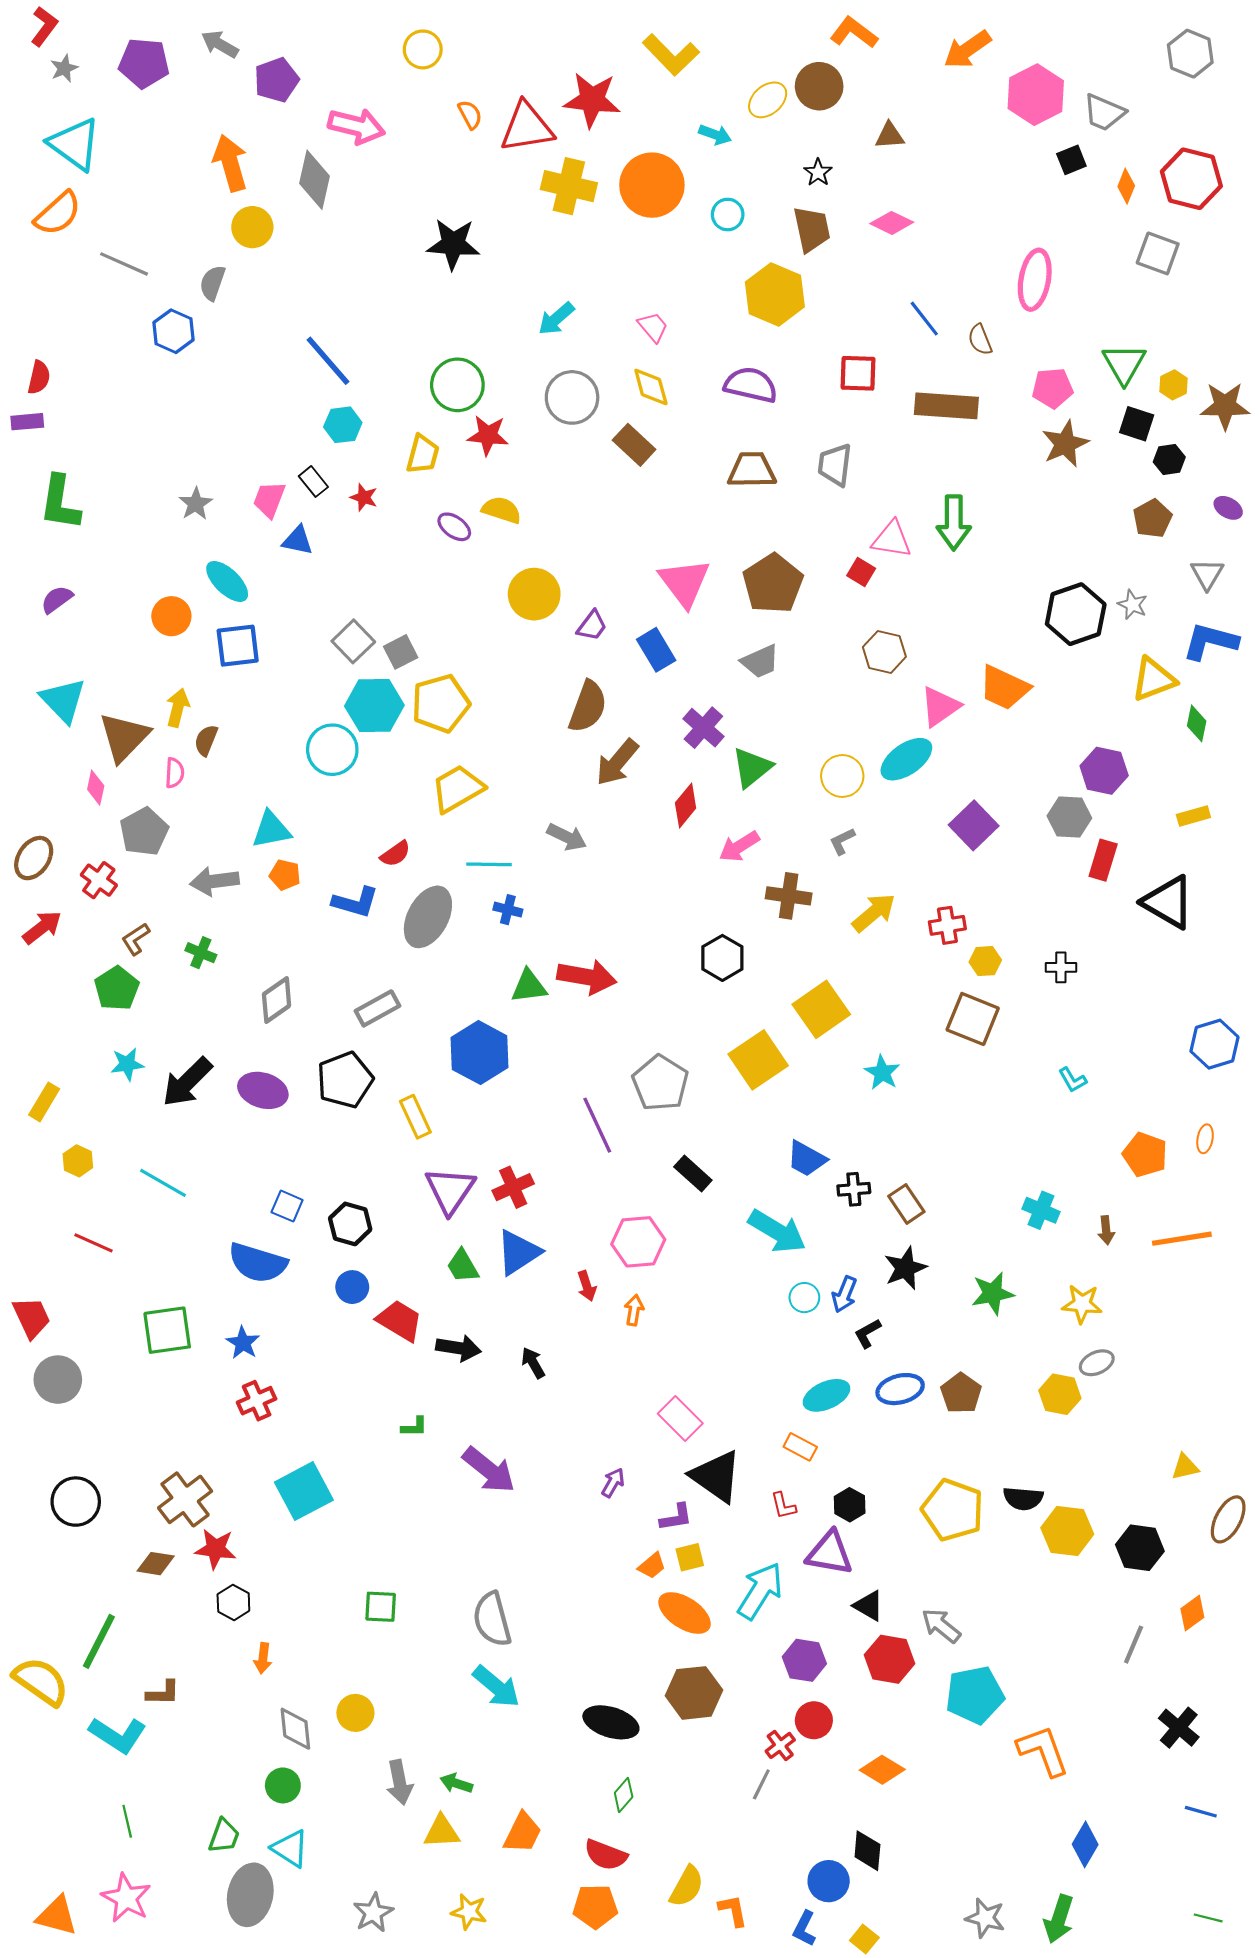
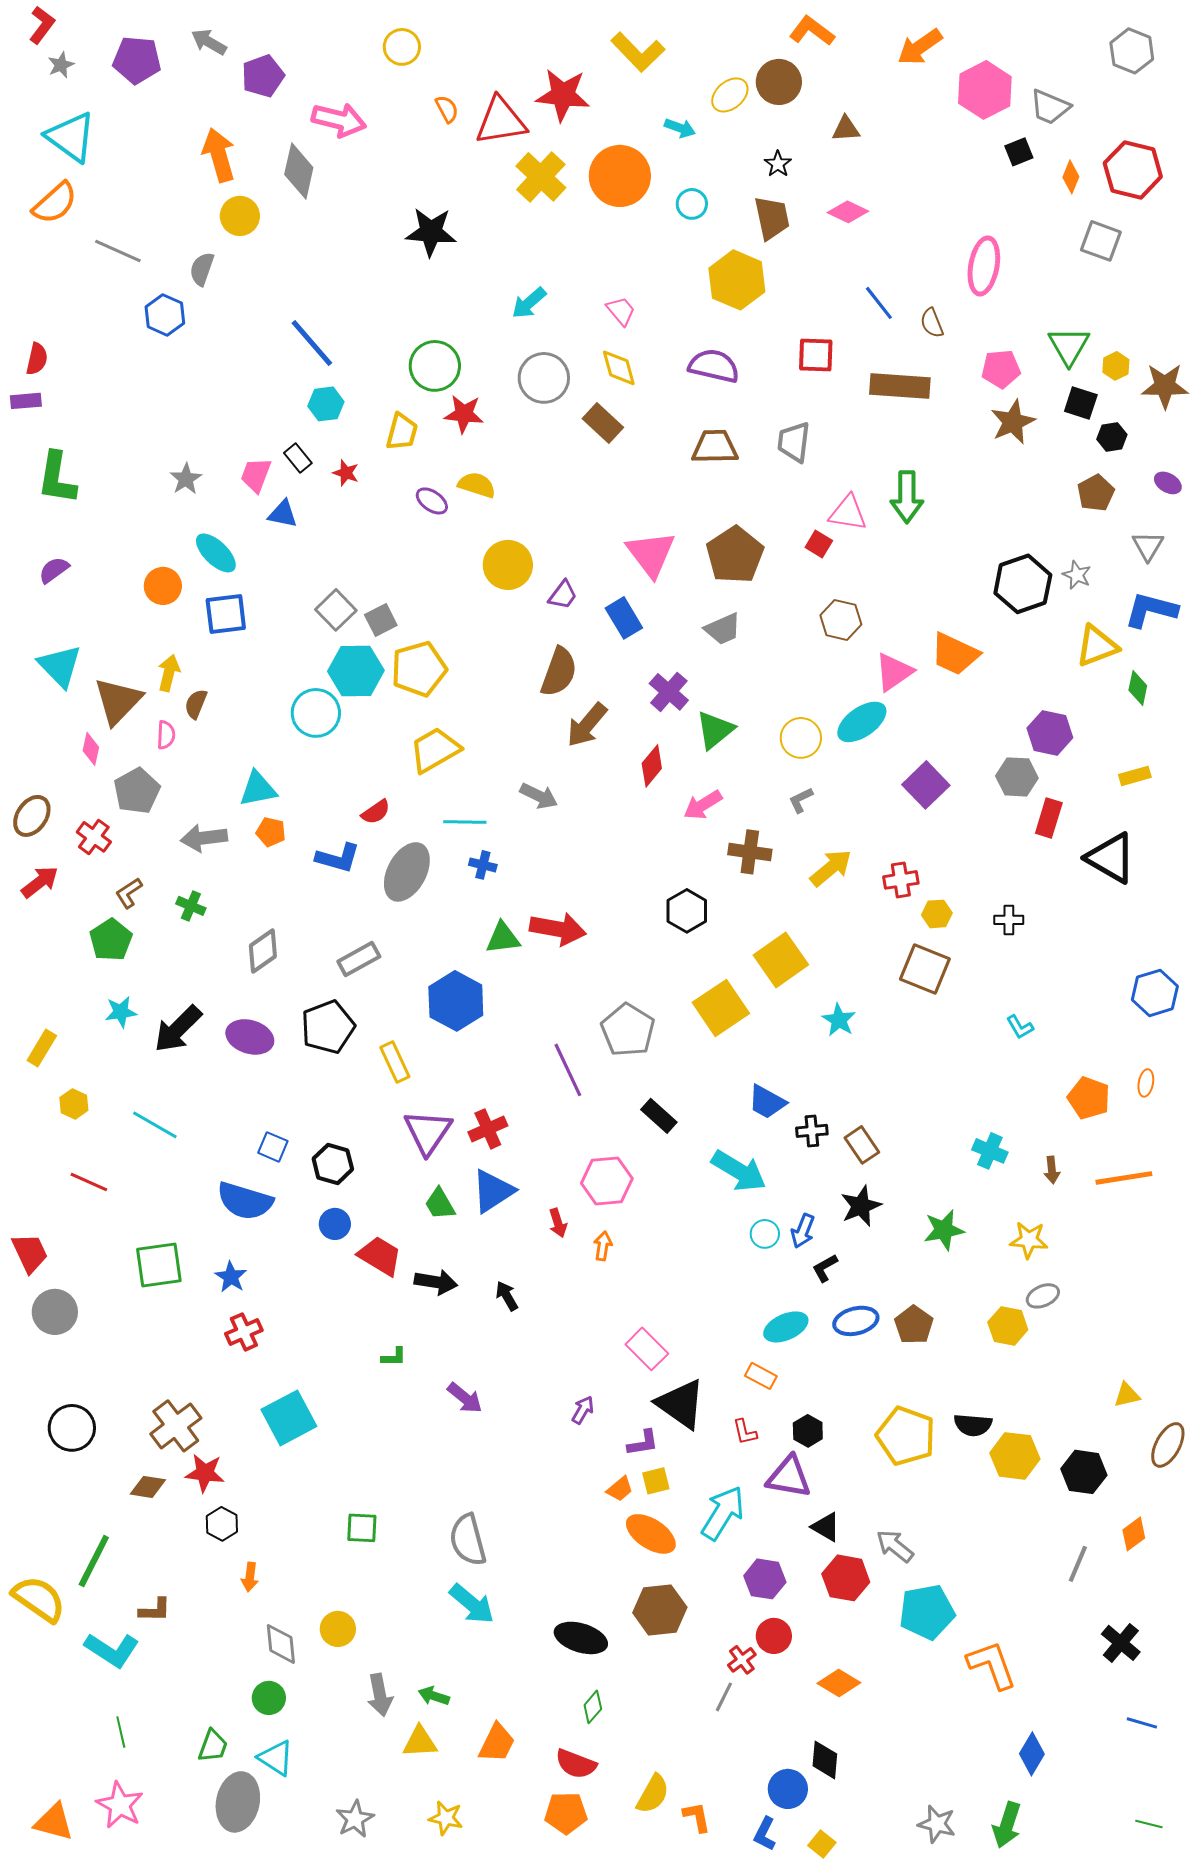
yellow cross: (569, 186) -> (541, 177), turned 30
purple arrow: (489, 1470) -> (465, 1398), size x0.7

